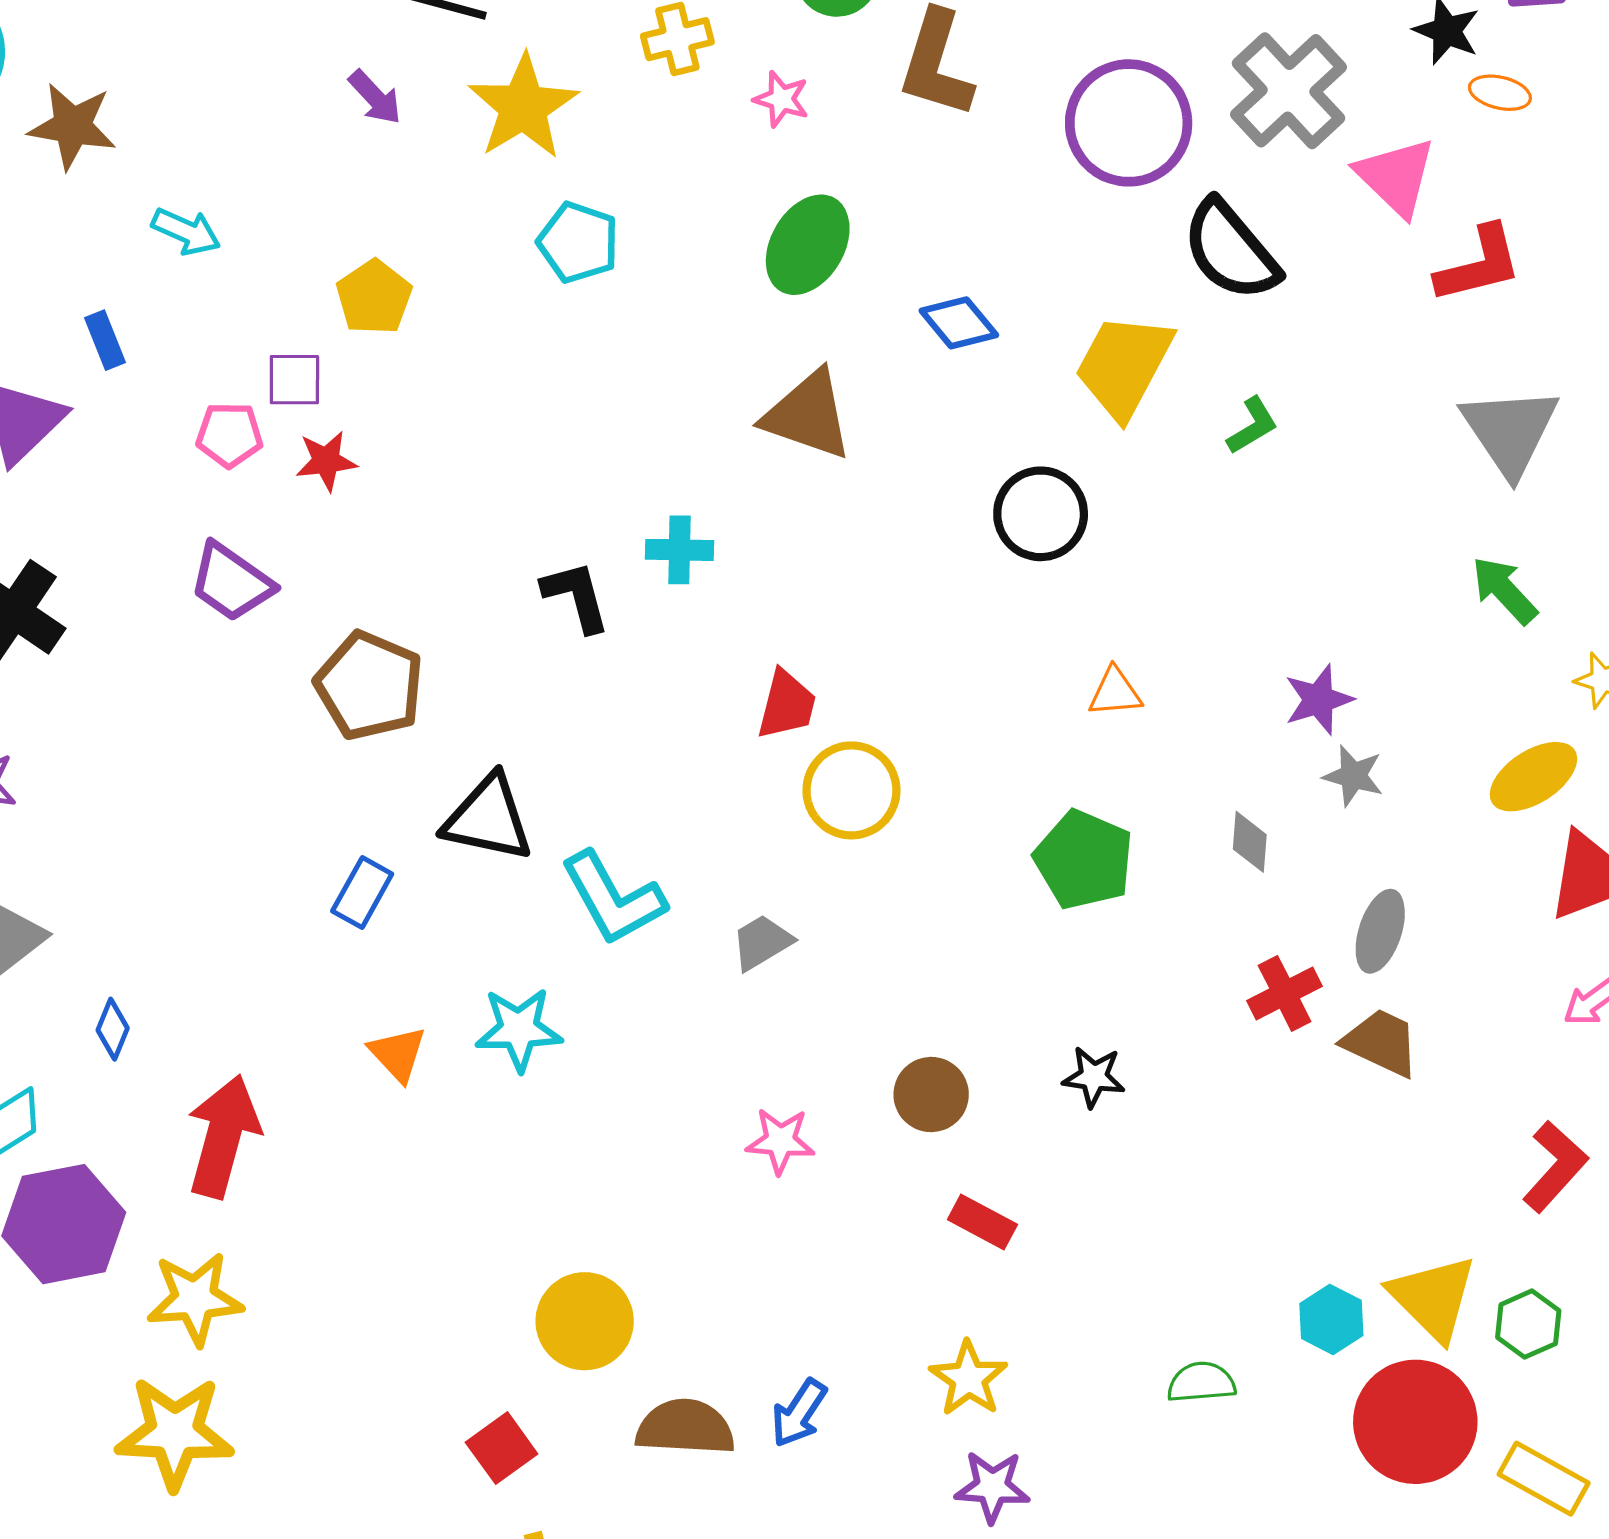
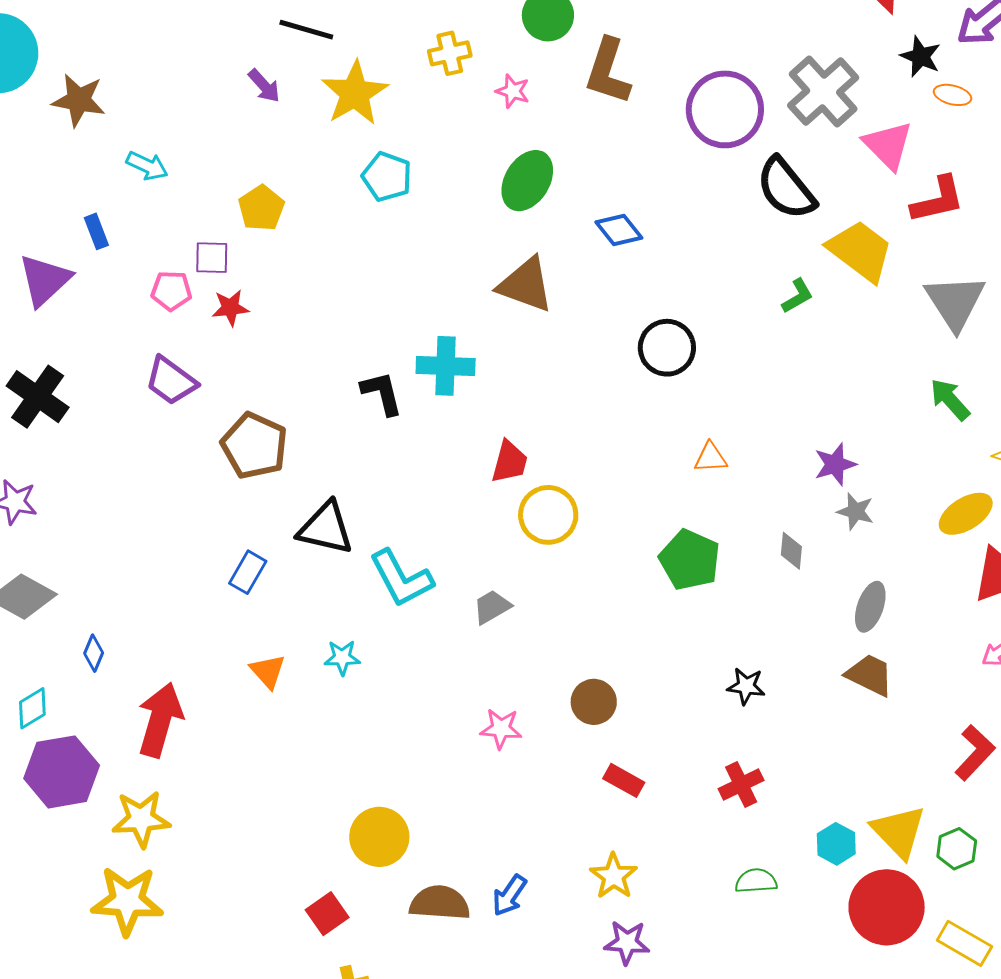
yellow trapezoid: (1124, 366) -> (860, 251), moved, turned 98
cyan cross: (679, 550) -> (446, 366), size x1.4
red cross: (1285, 993) -> (741, 785), moved
cyan star: (519, 1029) -> (342, 658), size x0.7
black star: (1094, 1077) -> (746, 686), moved

